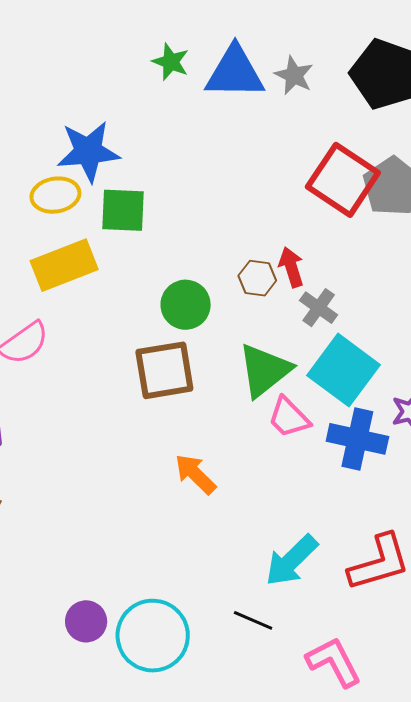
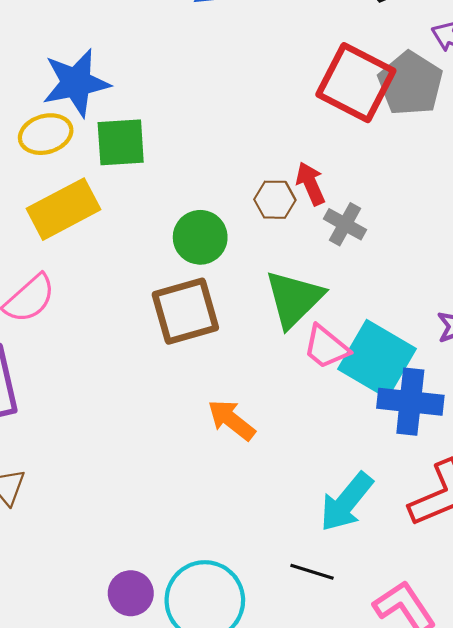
cyan square: (344, 370) -> (377, 359), moved
blue cross: (357, 439) -> (410, 402), moved

